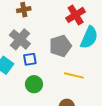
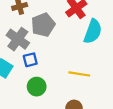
gray pentagon: (60, 46) -> (43, 25), moved

